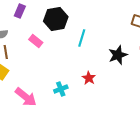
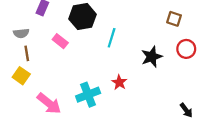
cyan cross: (61, 89) -> (88, 95), size x1.5

